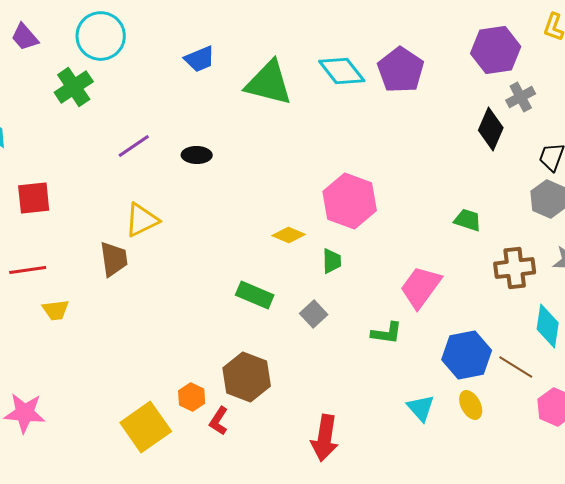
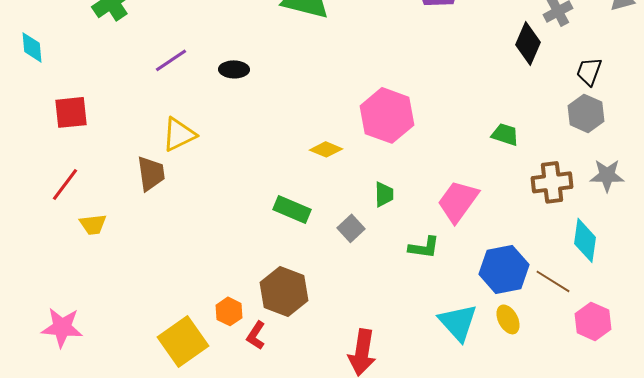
green trapezoid: (332, 261) -> (384, 194), moved
red line: (28, 270) -> (65, 184), turned -45
cyan triangle: (421, 408) -> (458, 322), size x1.4

